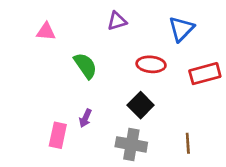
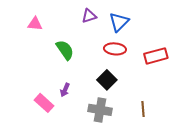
blue triangle: (181, 29) -> (119, 22), moved
pink rectangle: (58, 135) -> (44, 103), turned -60

